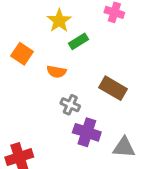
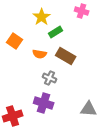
brown rectangle: (113, 88) -> (66, 56), moved
purple cross: (87, 132) -> (44, 103), moved

